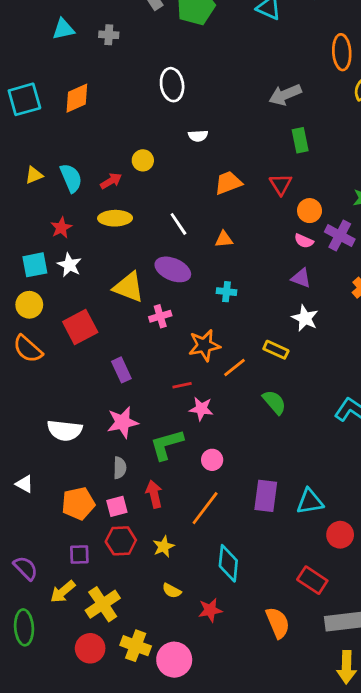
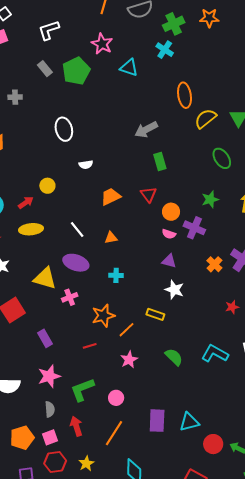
green semicircle: (274, 402) -> (174, 357), moved
pink star: (201, 409) -> (129, 360), moved, turned -30

